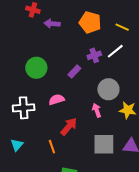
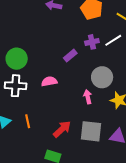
green circle: (36, 68) -> (17, 59), moved
red arrow: (69, 127) -> (62, 129), moved
orange line: (52, 147) -> (28, 121), moved

